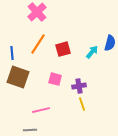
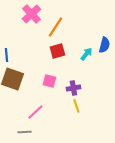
orange line: (38, 44) -> (55, 27), moved
pink line: (41, 110) -> (35, 112), turned -30

